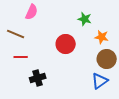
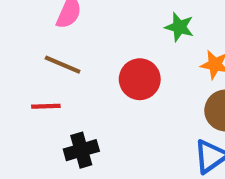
brown line: (16, 34) -> (63, 65), moved

